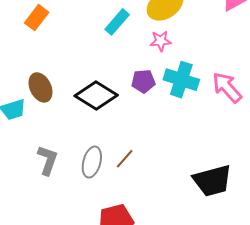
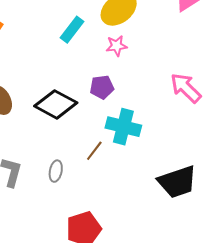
cyan cross: (181, 80) -> (123, 127), moved
brown line: (125, 159) -> (94, 151), moved
gray ellipse: (92, 162) -> (56, 171), size x0.7

